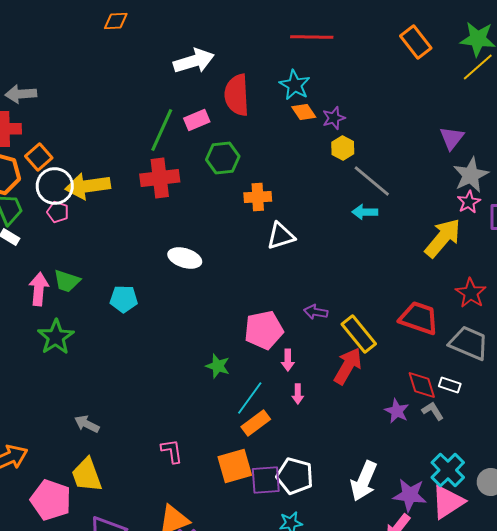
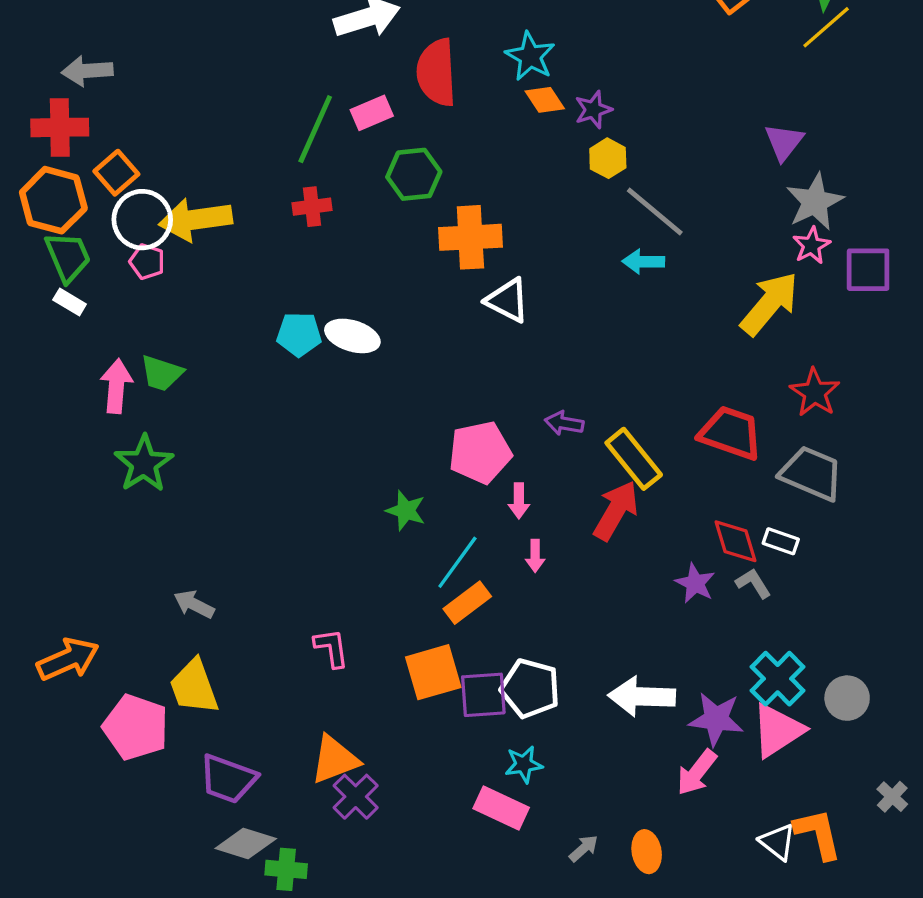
red cross: (160, 178) -> (312, 207), size x0.6
orange cross: (258, 197) -> (470, 237), size x1.4
white triangle: (281, 236) -> (508, 300), turned 44
cyan pentagon: (124, 299) -> (299, 334), moved
white arrow: (364, 481) -> (642, 696), turned 69

